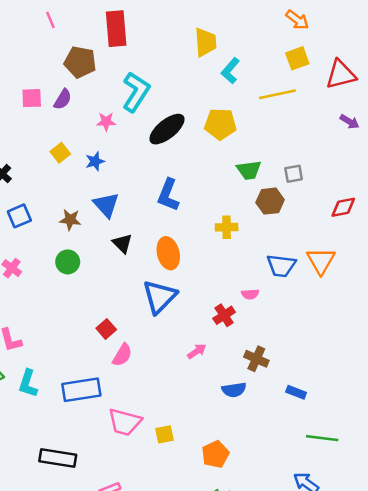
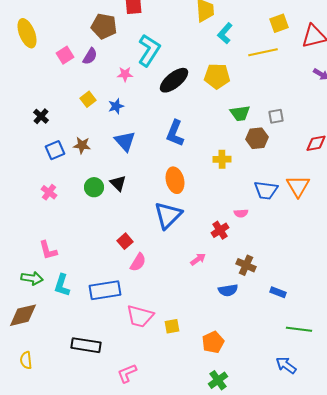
pink square: (32, 98) -> (65, 55), turned -30
brown star: (70, 220) -> (82, 145), moved
black triangle: (122, 243) -> (118, 183), moved

